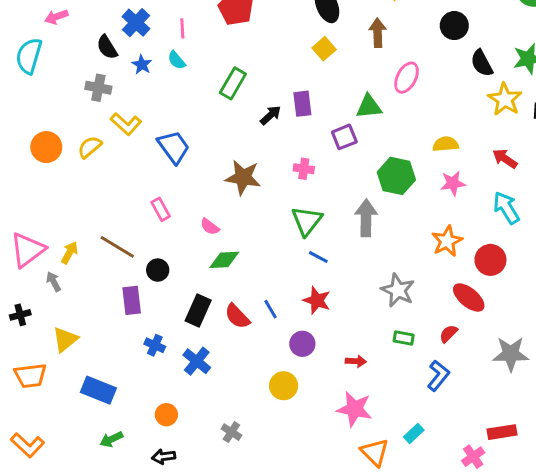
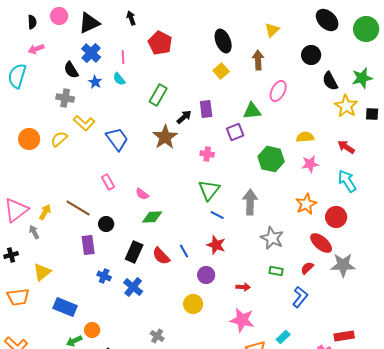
brown star: (243, 177) -> (165, 137), moved, turned 30
gray arrow: (366, 218) -> (250, 202), moved
gray star: (511, 354) -> (343, 265), moved
orange circle: (166, 415) -> (92, 330), moved

